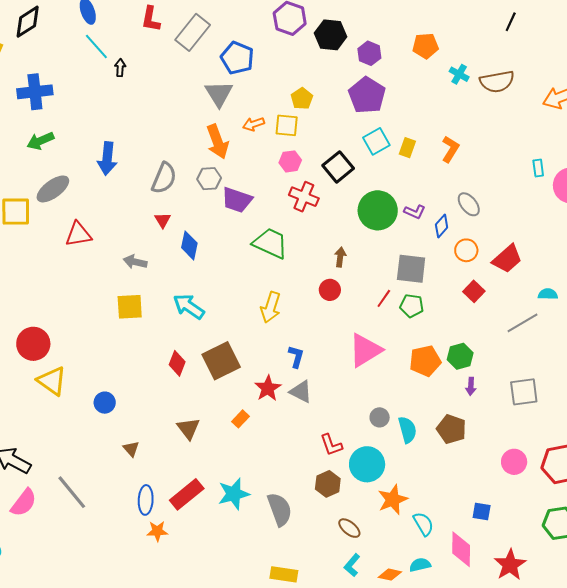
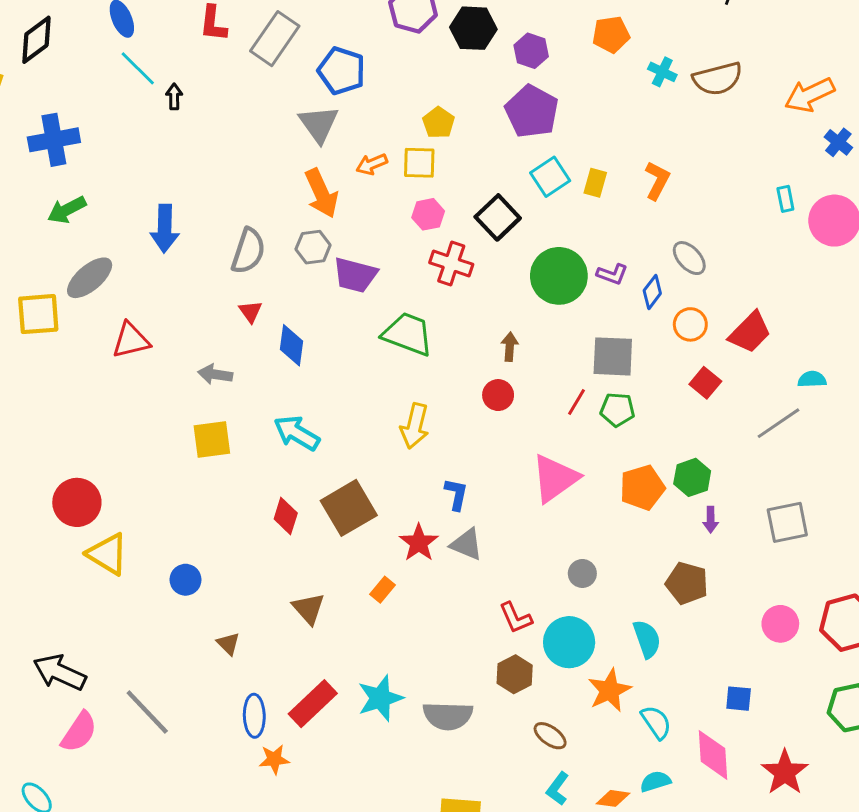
cyan semicircle: (407, 430) -> (647, 639), moved
gray semicircle: (280, 509) -> (448, 716), turned 116

